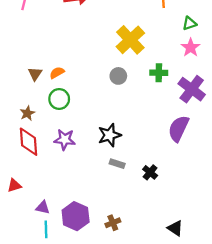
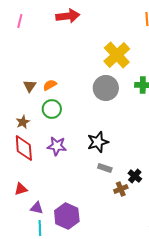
gray circle: (118, 76) -> (106, 88), size x1.6
red triangle: (14, 186) -> (21, 189), moved
brown cross: (113, 223) -> (121, 189), moved

